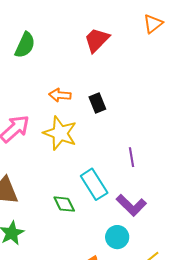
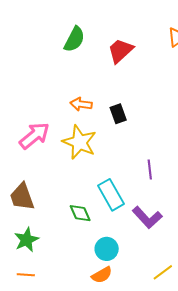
green semicircle: (25, 45) -> (74, 39), moved
cyan circle: (117, 237) -> (107, 249), moved

